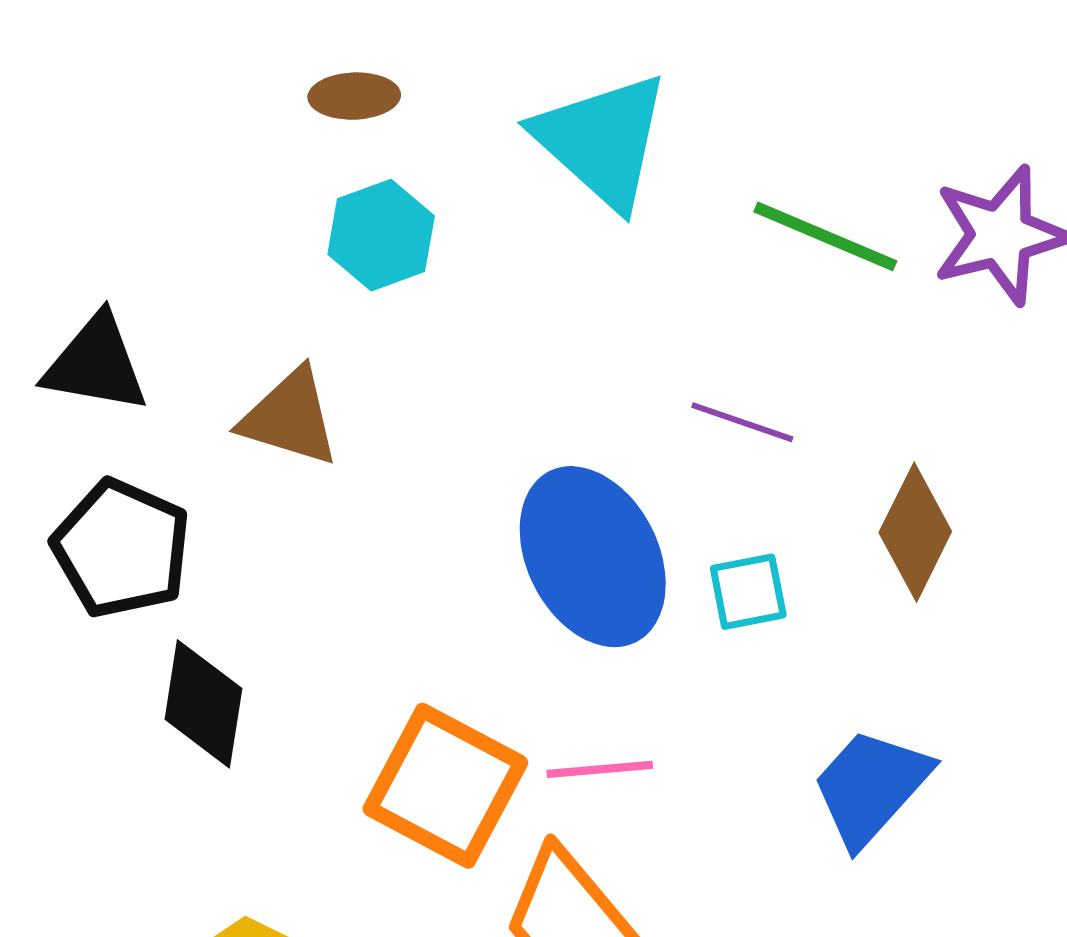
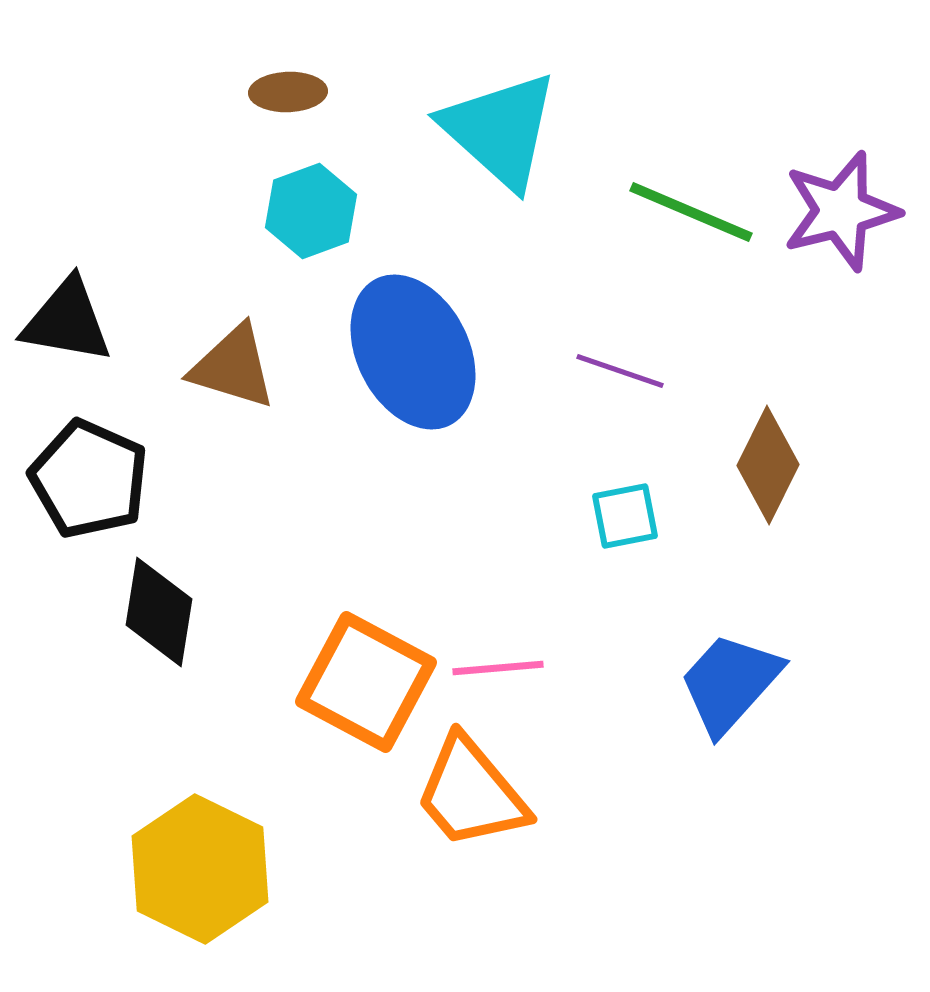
blue ellipse: (593, 557) -> (413, 352), moved

